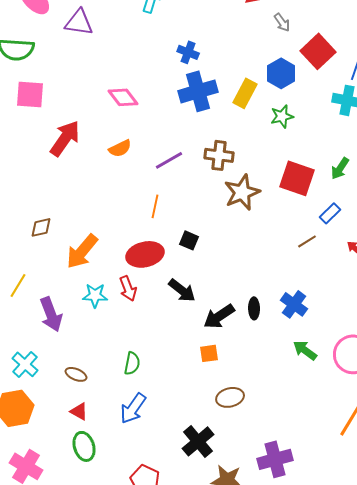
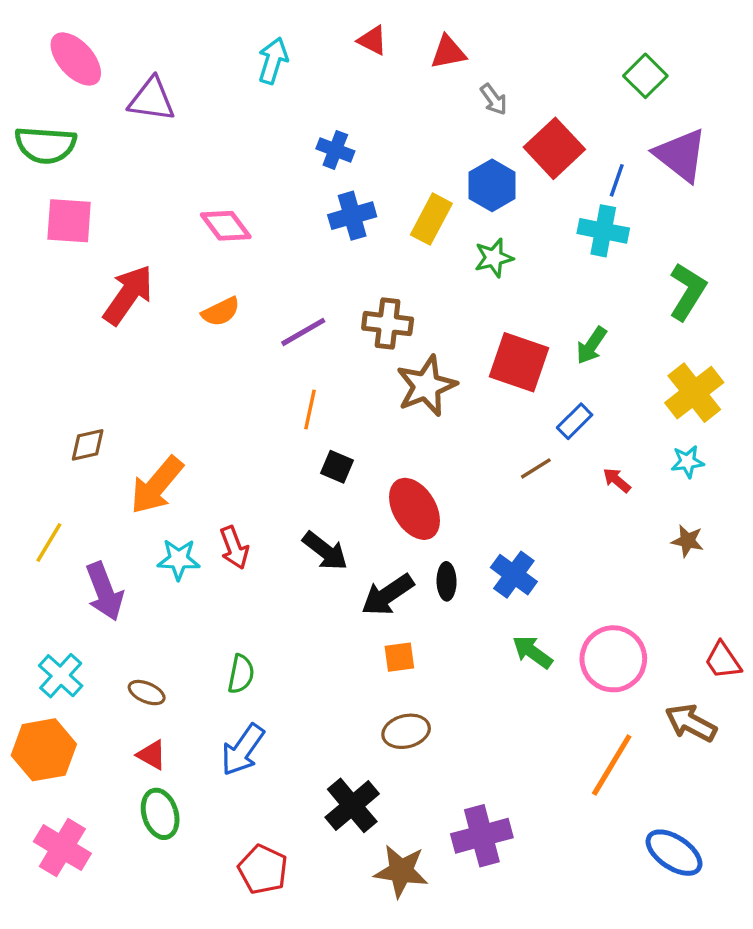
blue cross: (198, 91) -> (352, 216), size x0.7
orange line: (155, 206) -> (310, 409), moved
red ellipse: (145, 254) -> (415, 509), moved, turned 72
orange square: (209, 353) -> (399, 657), moved

